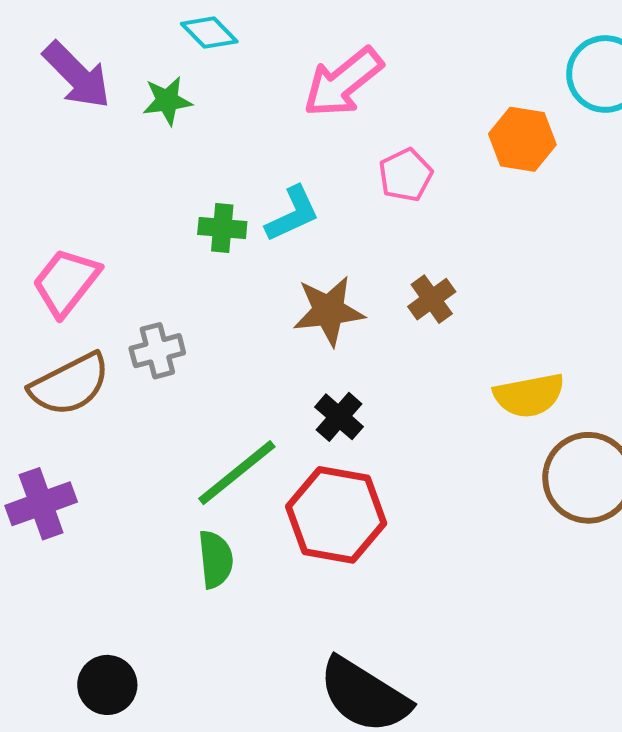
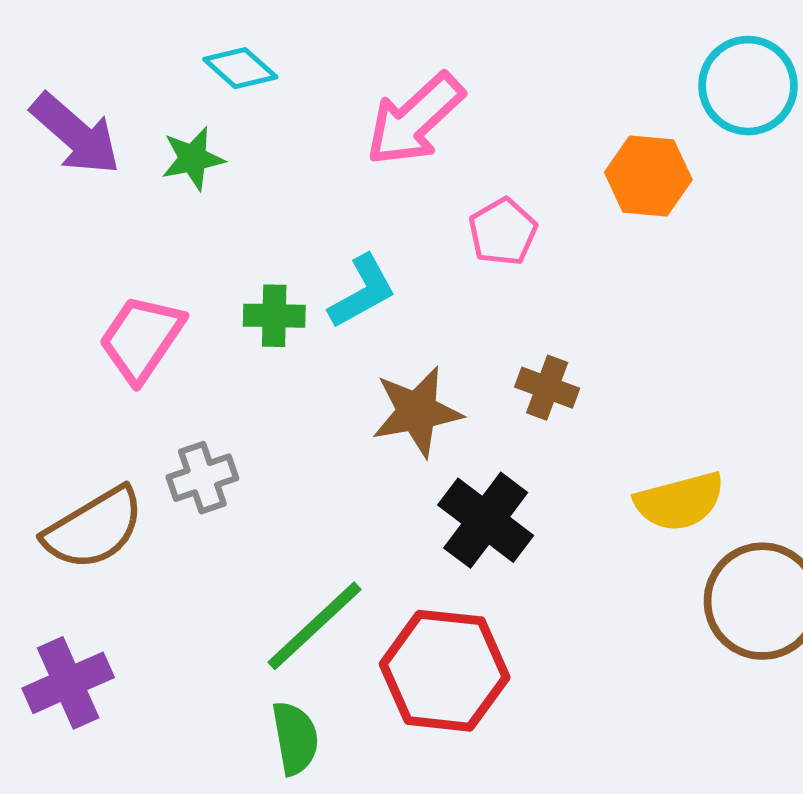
pink trapezoid: (66, 282) -> (141, 338), moved
brown cross: (432, 299) -> (547, 388), turned -30
black cross: (339, 417) -> (486, 520), moved, size x1.5

